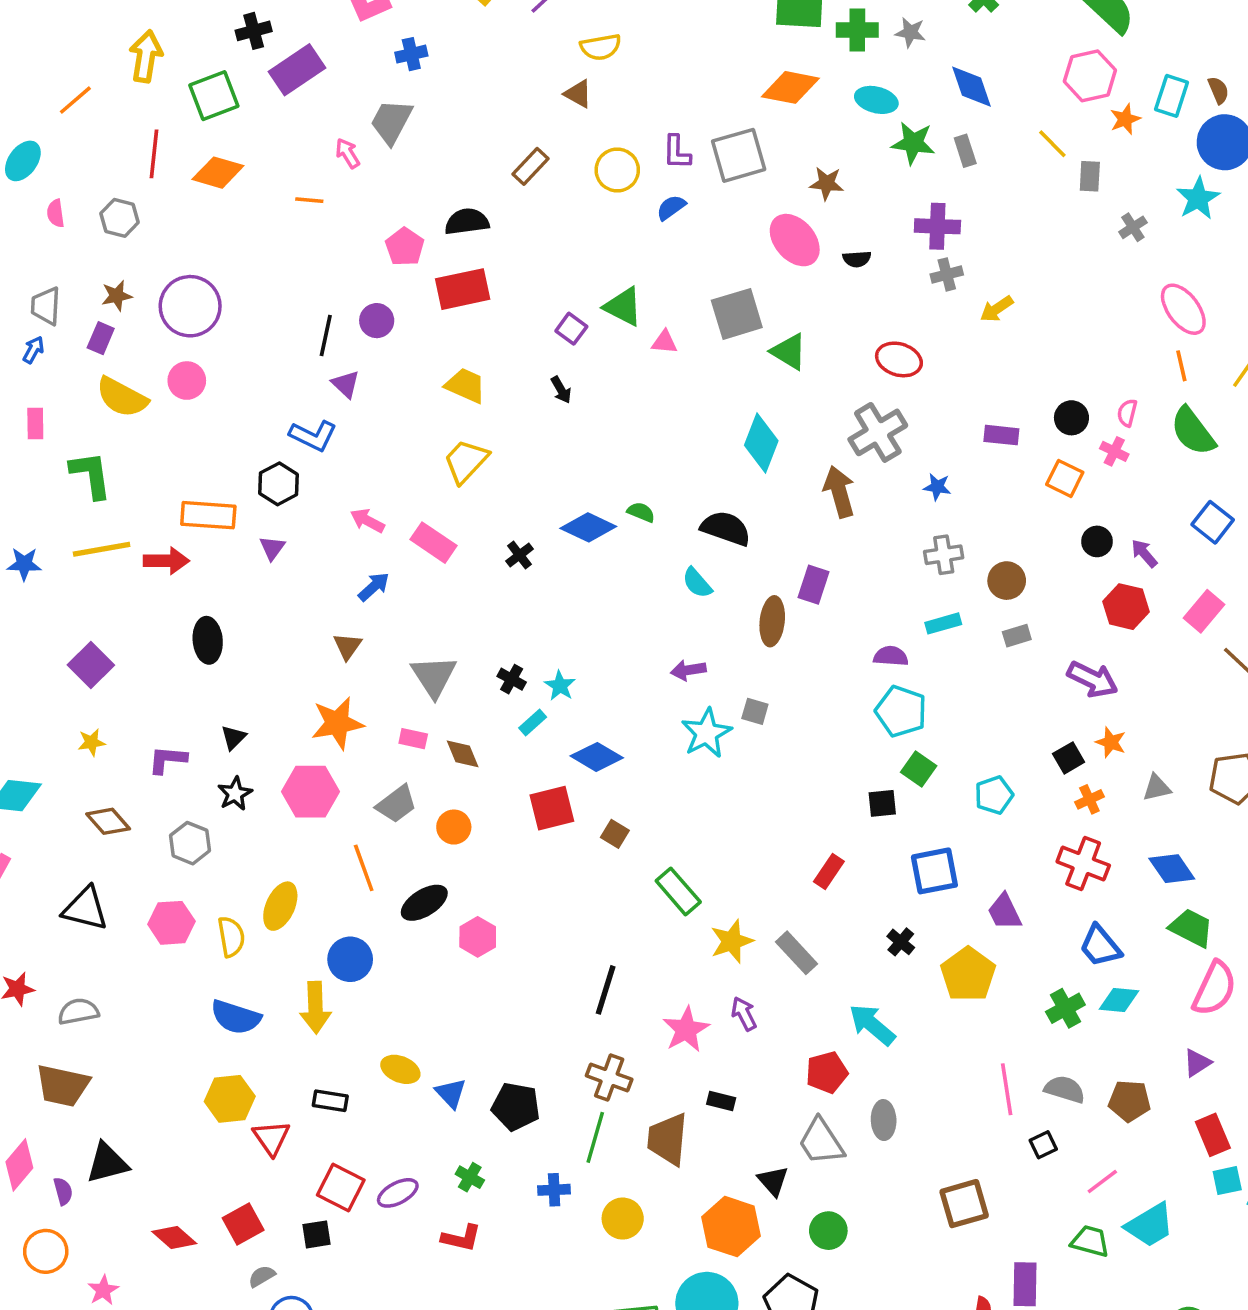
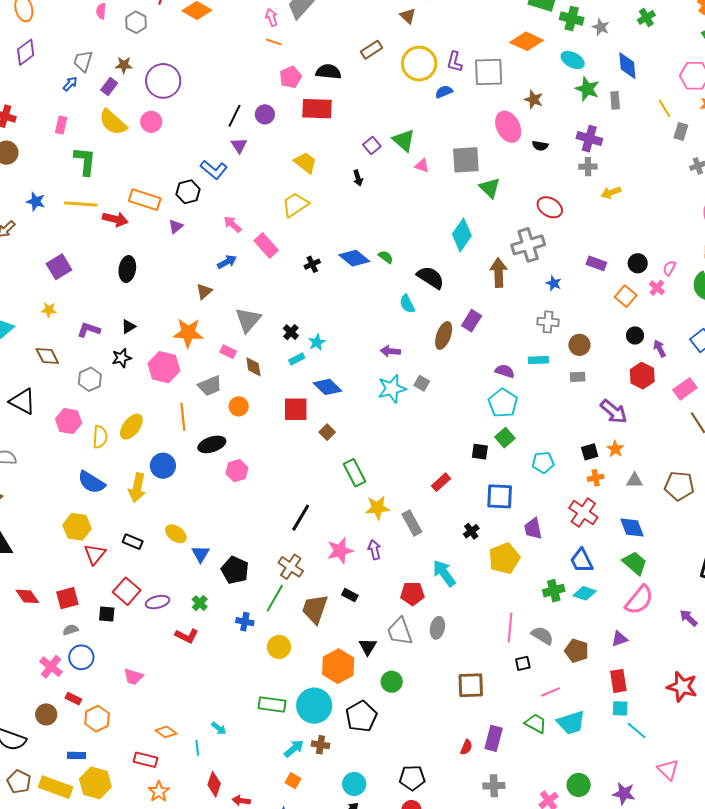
yellow circle: (617, 170) -> (419, 64), size x1.4
orange line: (309, 200) -> (274, 42), moved

